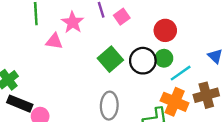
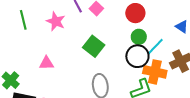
pink triangle: (54, 41) -> (47, 63), moved
black circle: (143, 61) -> (137, 56), moved

